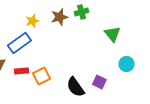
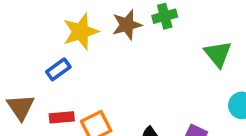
yellow star: (32, 21) -> (81, 32), size x1.5
blue rectangle: (19, 43) -> (58, 69), size x0.6

